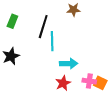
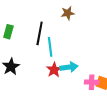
red star: (63, 83) -> (54, 70), moved

